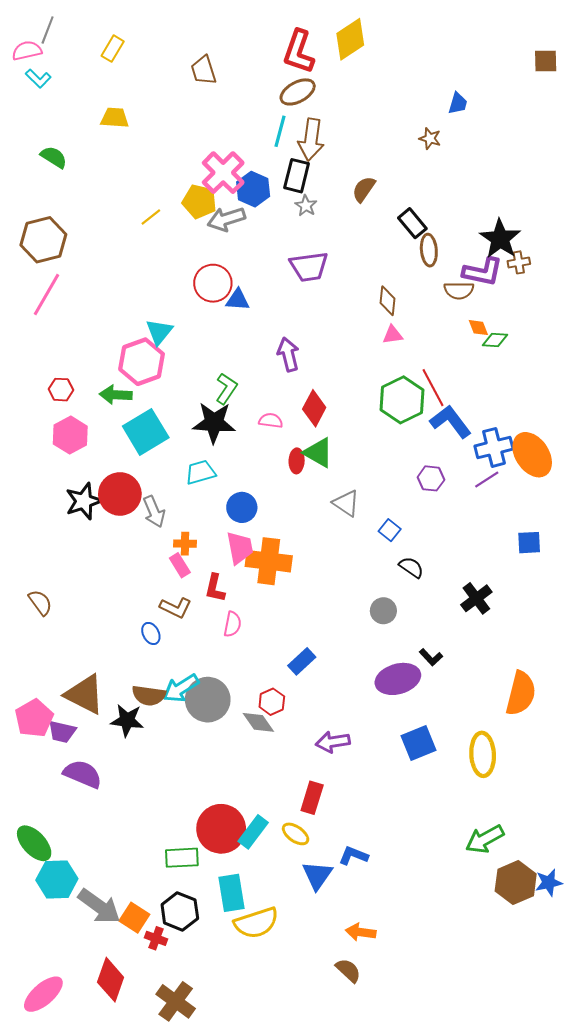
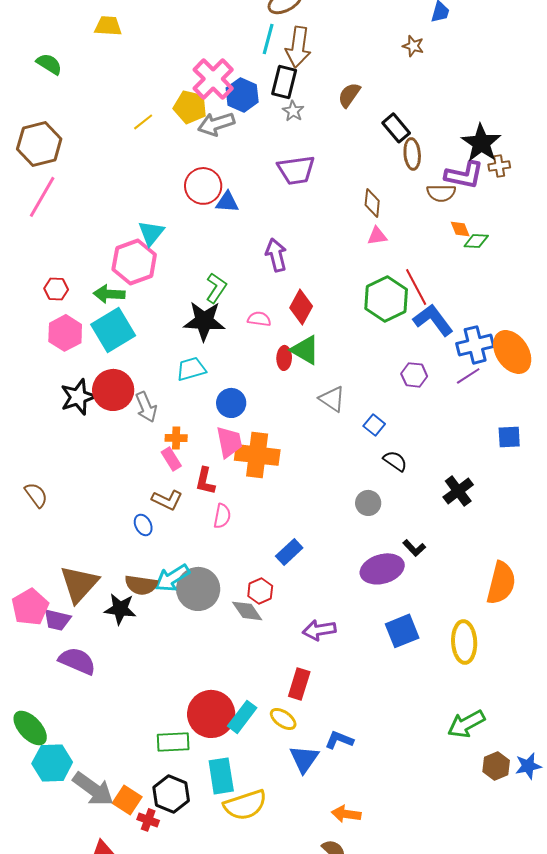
cyan square: (146, 432) -> (113, 330), moved
brown triangle: (85, 694) -> (79, 584), turned 45
brown hexagon: (516, 883) -> (496, 766), size x0.7

